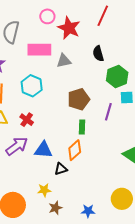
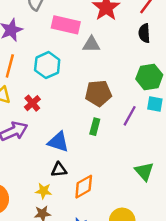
black semicircle: (98, 54) -> (144, 33), moved
blue triangle: (43, 150) -> (58, 142), moved
orange diamond: (75, 150) -> (84, 187), moved
yellow star: (44, 190) -> (44, 191), moved

